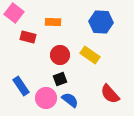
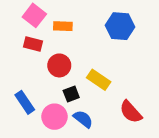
pink square: (14, 13) -> (34, 15), moved
red circle: (60, 55) -> (59, 65), moved
yellow rectangle: (90, 55) -> (99, 80), moved

